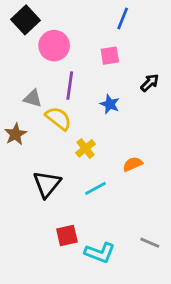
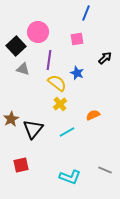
black square: (26, 20) -> (16, 46), moved
yellow semicircle: (58, 118) -> (57, 83), moved
brown star: (16, 134) -> (11, 119), moved
red square: (67, 236) -> (21, 165), moved

